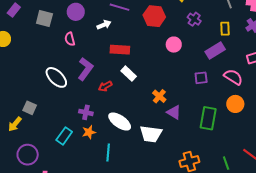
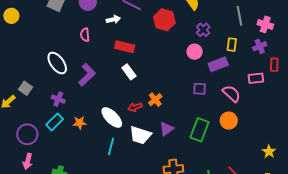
pink semicircle: (70, 39) -> (85, 35), moved
pink circle: (174, 45) -> (195, 52), moved
purple L-shape: (85, 69) -> (87, 75), moved
red arrow: (105, 86) -> (135, 107), moved
purple cross: (86, 112) -> (58, 99), moved
purple triangle: (174, 112) -> (167, 129), moved, turned 42
cyan line: (108, 153) -> (111, 146), moved
purple circle: (28, 155) -> (27, 134), moved

